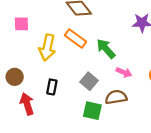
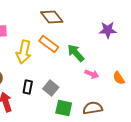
gray square: (89, 81) -> (51, 88), moved
brown semicircle: (116, 97) -> (93, 108), moved

